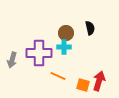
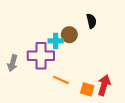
black semicircle: (90, 28) -> (91, 21), moved
cyan cross: (64, 47) -> (56, 41), moved

